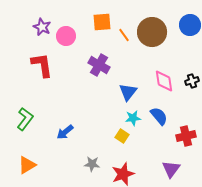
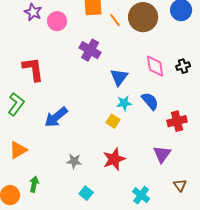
red L-shape: (42, 65) -> (33, 69), moved
blue arrow: (65, 132) -> (56, 117), size x1.4
gray star: (92, 164) -> (74, 161), moved

